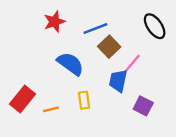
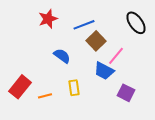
blue semicircle: (70, 64) -> (62, 56), size x0.7
blue trapezoid: (118, 81) -> (104, 71), turned -75

